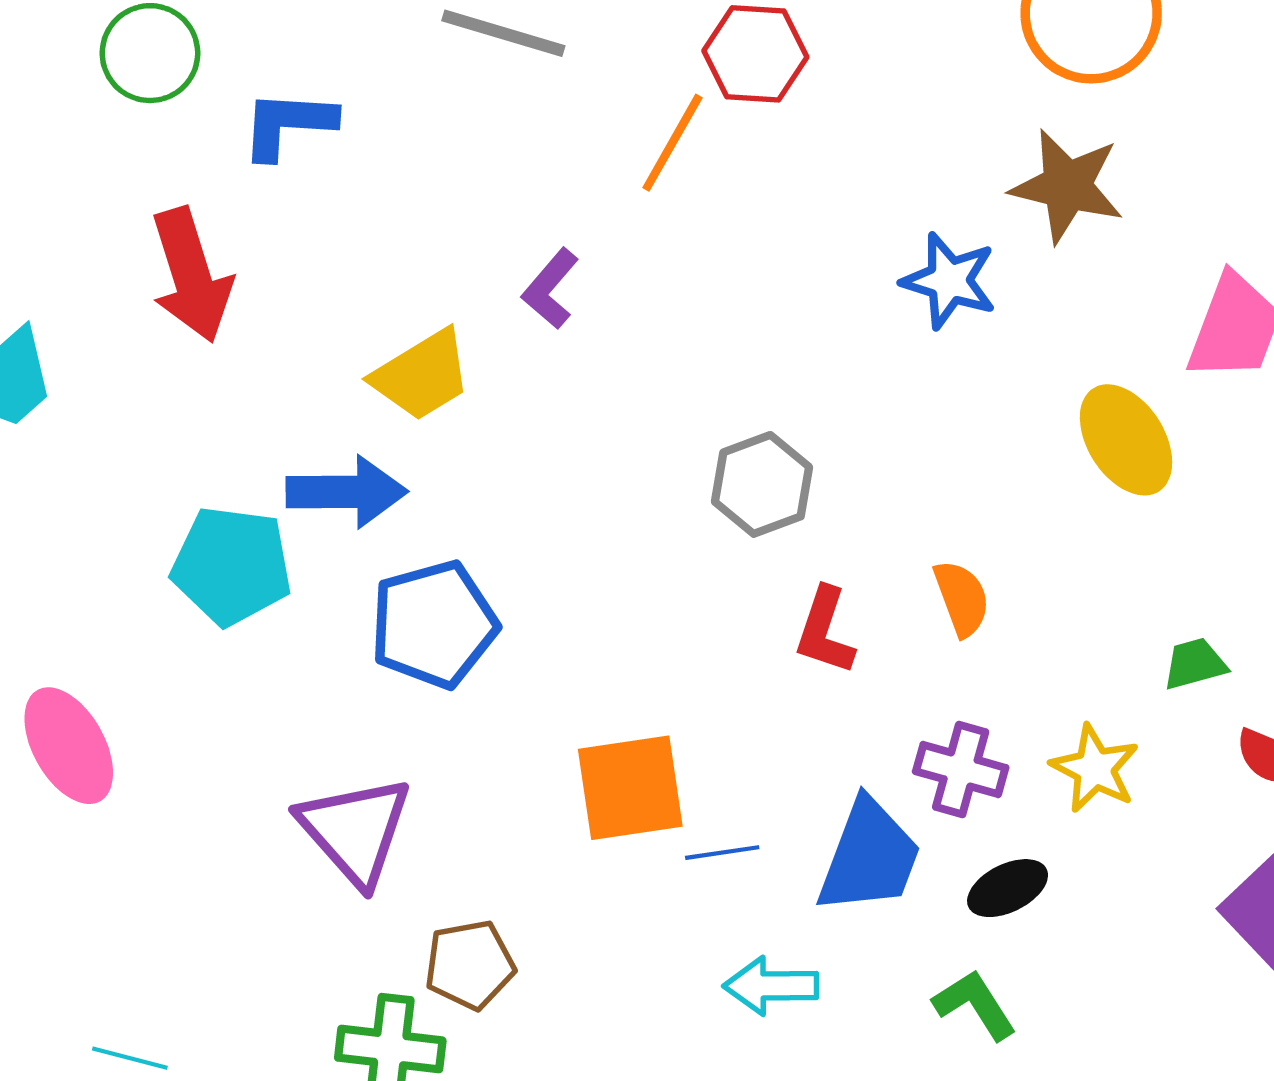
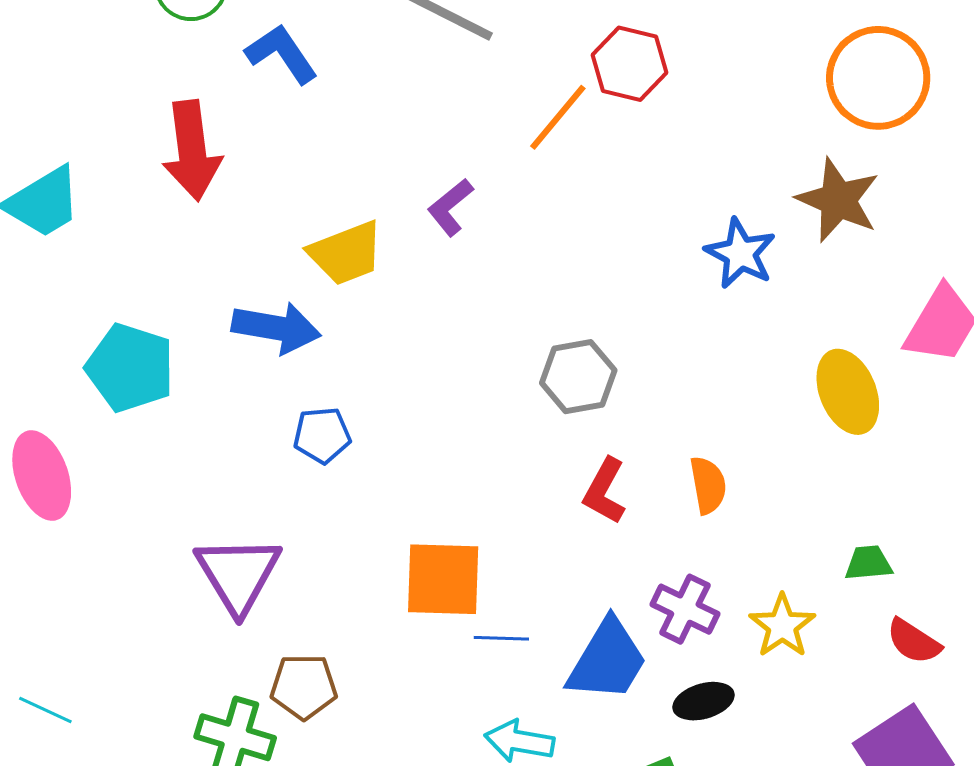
blue L-shape: (288, 124) -> (282, 54), turned 42
cyan pentagon: (232, 566) -> (130, 368), moved
blue pentagon: (434, 624) -> (322, 435), size x0.6

